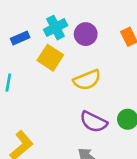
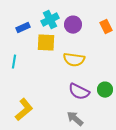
yellow square: (50, 58) -> (46, 43), turned -30
yellow semicircle: (87, 80) -> (74, 60), turned 30

